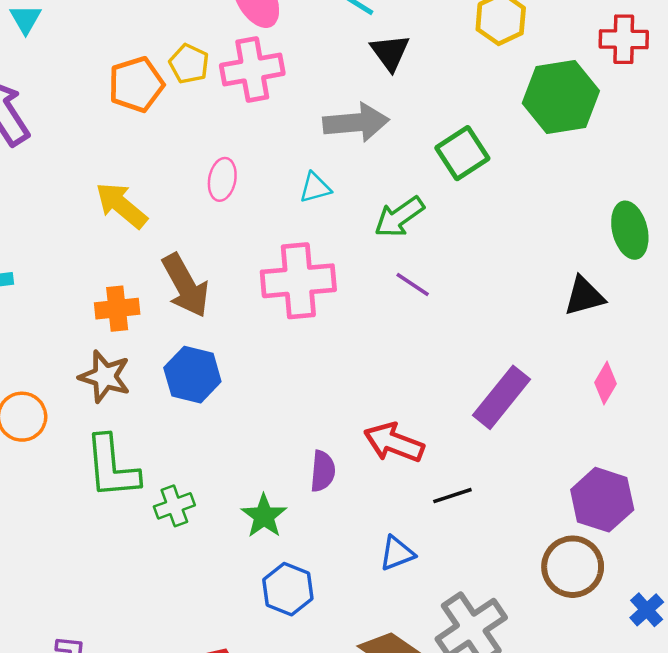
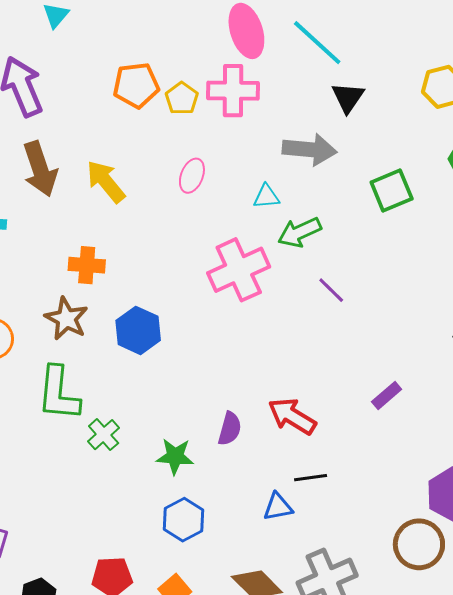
yellow pentagon: (189, 64) -> (182, 98), moved
green arrow: (399, 217) -> (300, 232), moved
pink cross: (298, 281) -> (239, 270), turned -30
brown arrow: (185, 285) -> (40, 169), moved
purple rectangle: (501, 397) -> (387, 395), size x0.6
black line: (452, 496) -> (311, 478), moved
green cross: (174, 506) -> (104, 435), turned -32
green star: (264, 516) -> (175, 456), turned 30

